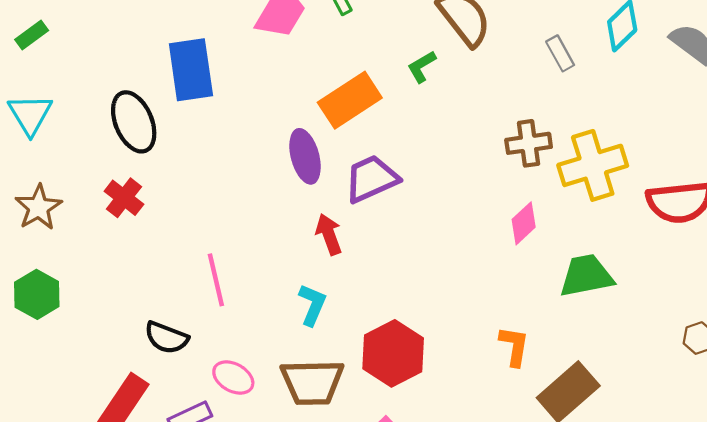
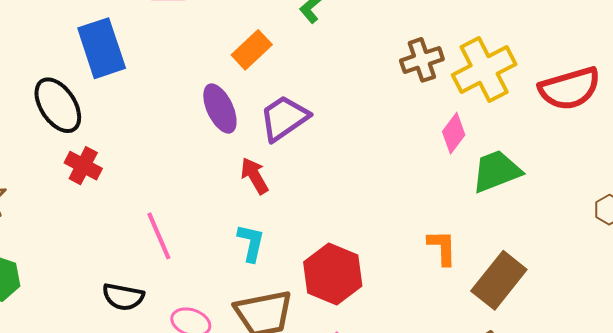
orange rectangle: (350, 100) -> (252, 50), size x0.7
red cross: (124, 198) -> (83, 166), moved
pink diamond: (524, 223) -> (454, 133), moved

